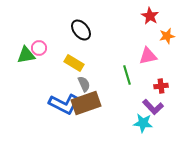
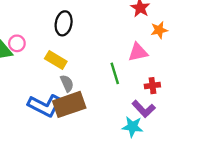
black ellipse: (81, 30) -> (64, 23), turned 50

